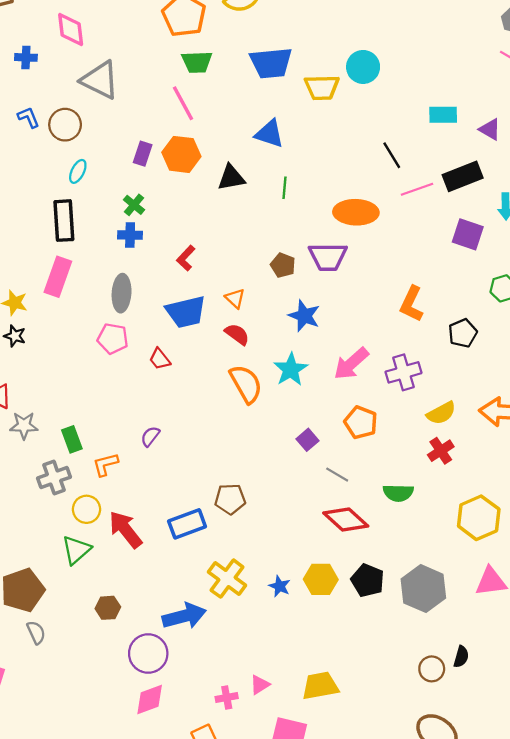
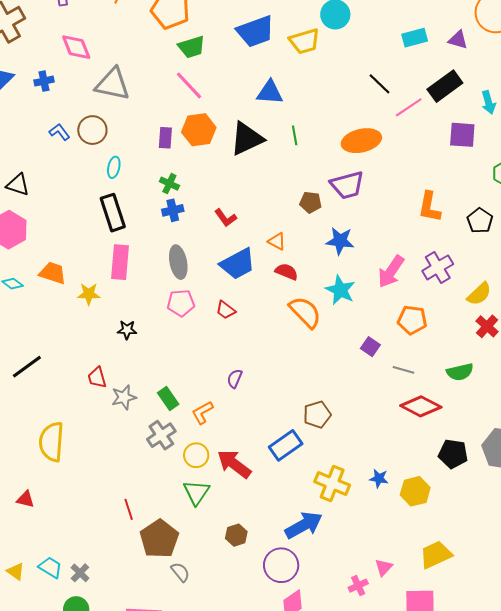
black triangle: (231, 178) -> (247, 139), size x1.4
red L-shape: (186, 258) -> (226, 218), turned -65
black star: (15, 336) -> (127, 330), moved
yellow hexagon: (321, 579) -> (415, 491), moved

